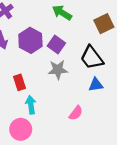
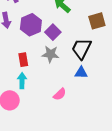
black trapezoid: (92, 58) -> (82, 49), turned 55
red rectangle: (19, 82) -> (23, 60), moved

